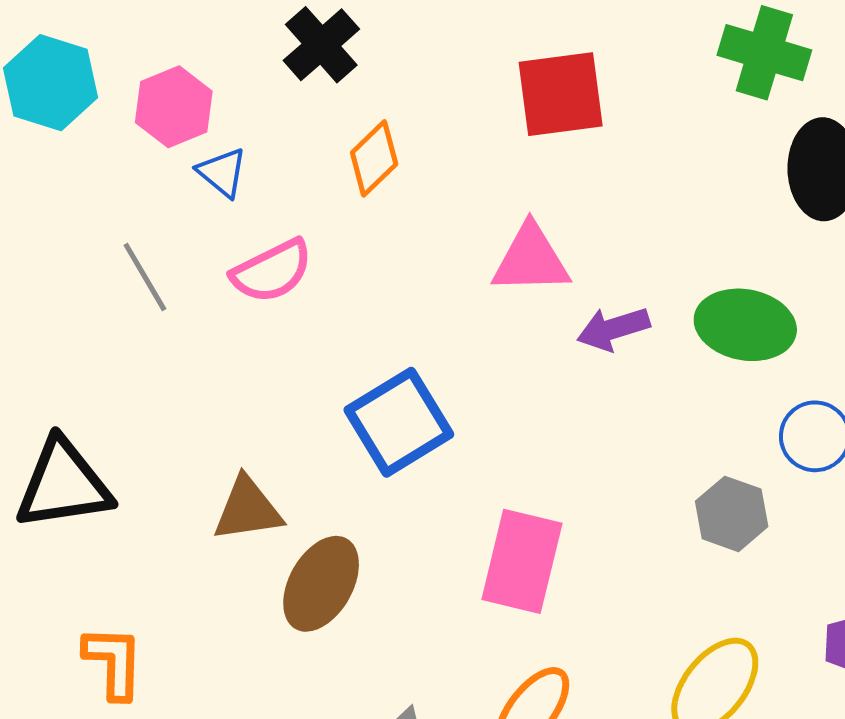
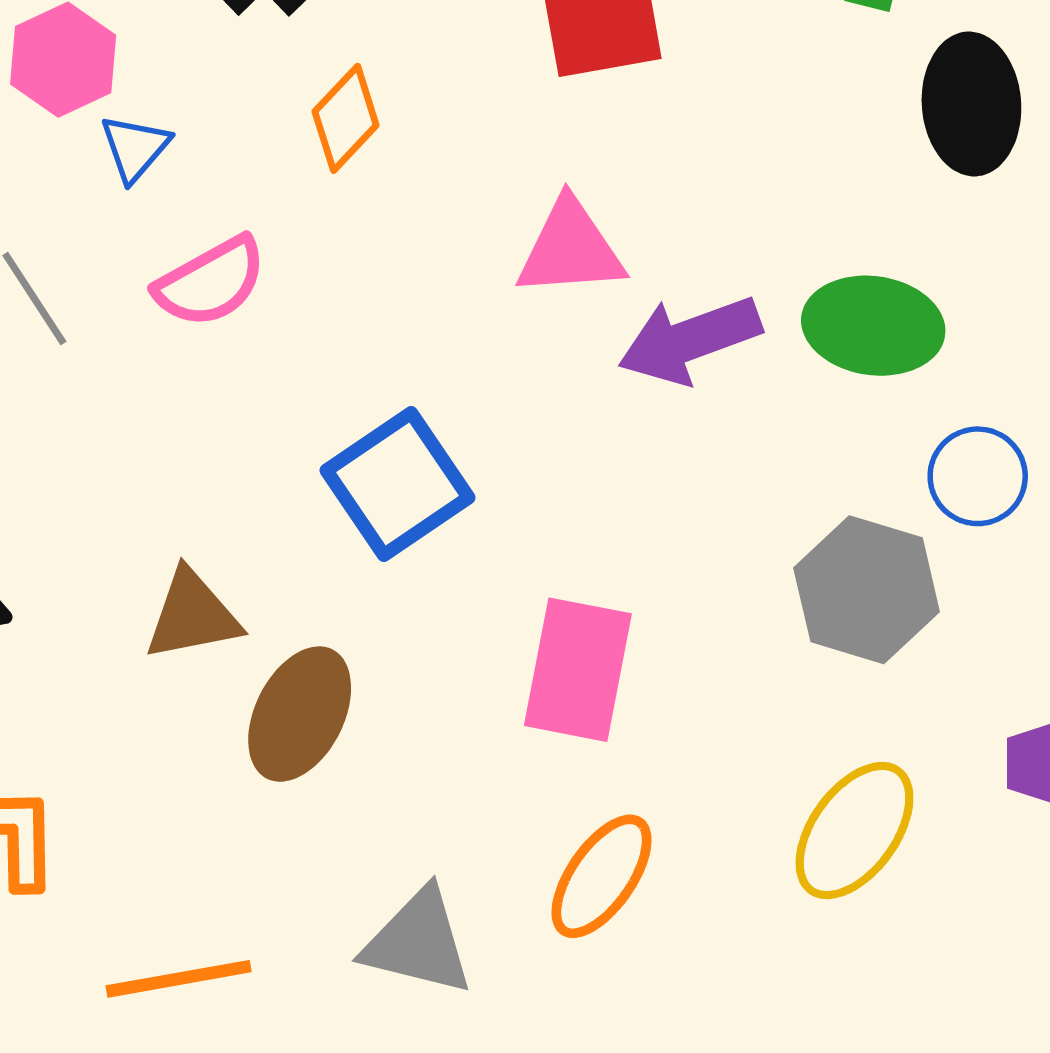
blue triangle: (222, 172) -> (135, 148), turned 34
purple arrow: (613, 329) -> (690, 340), size x1.4
gray hexagon: (732, 514) -> (867, 590), size x1.4

